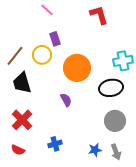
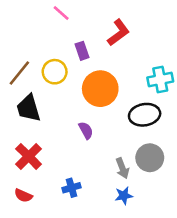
red L-shape: (99, 15) -> (118, 33), moved, turned 70
purple rectangle: (55, 39) -> (82, 51), moved
gray arrow: (116, 152) -> (122, 168), moved

